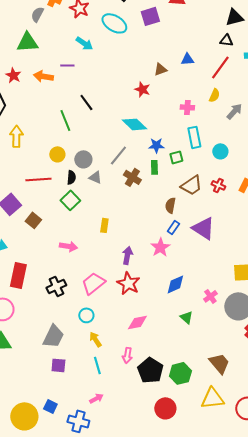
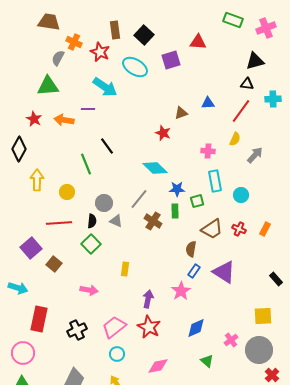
cyan arrow: (84, 43) -> (105, 87), size x1.4
yellow circle: (57, 154) -> (67, 192), moved
cyan circle: (86, 315) -> (117, 354), moved

